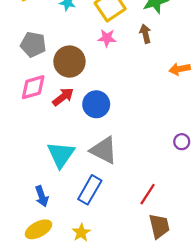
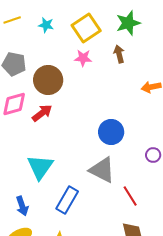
blue circle: (96, 104) -> (111, 132), moved
gray triangle: (104, 150) -> (102, 170), moved
red line: (148, 194) -> (130, 196), moved, turned -65

